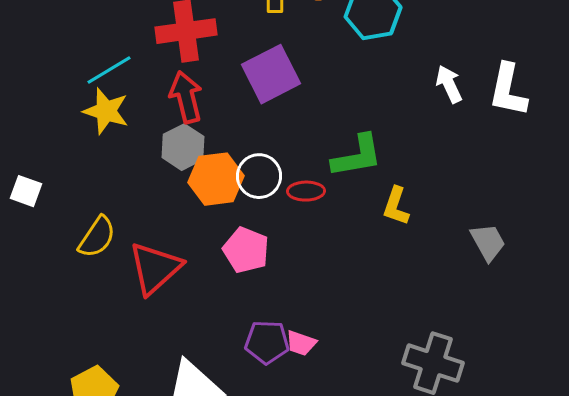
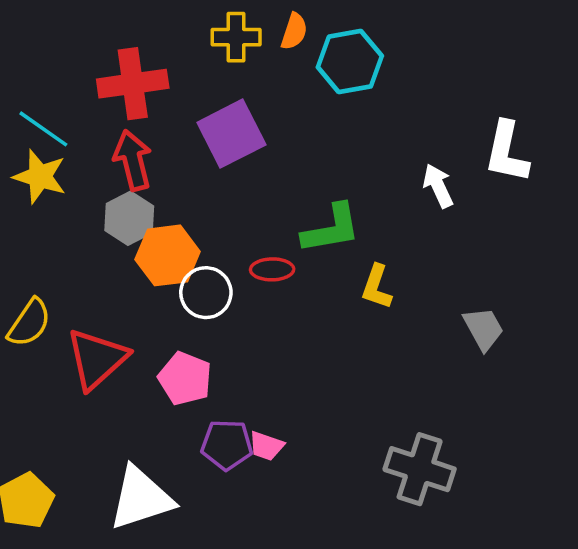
cyan line: (109, 70) -> (43, 129), turned 66
white arrow: (449, 84) -> (438, 186), moved
white circle: (259, 176) -> (206, 293), moved
pink pentagon: (246, 250) -> (185, 379), moved

